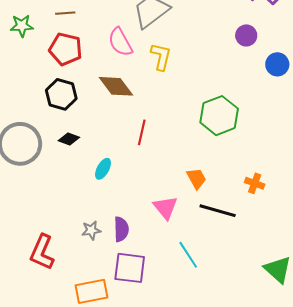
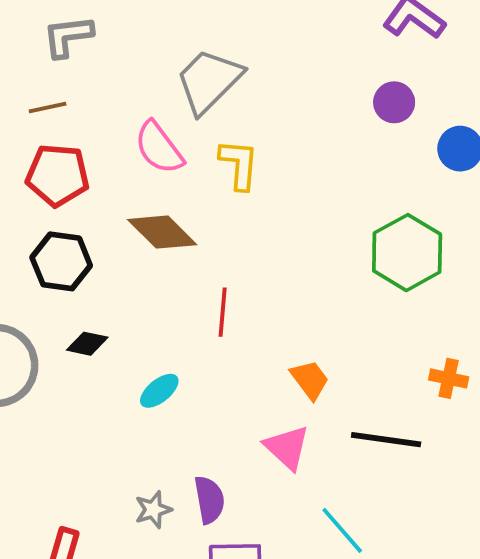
green hexagon: (219, 116) -> (407, 253), moved
cyan ellipse: (103, 169) -> (159, 391), turned 30
orange trapezoid: (196, 178) -> (310, 380), moved

